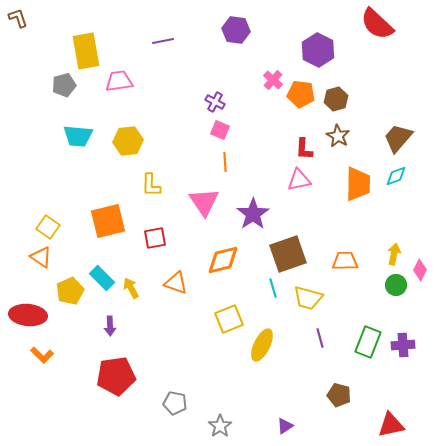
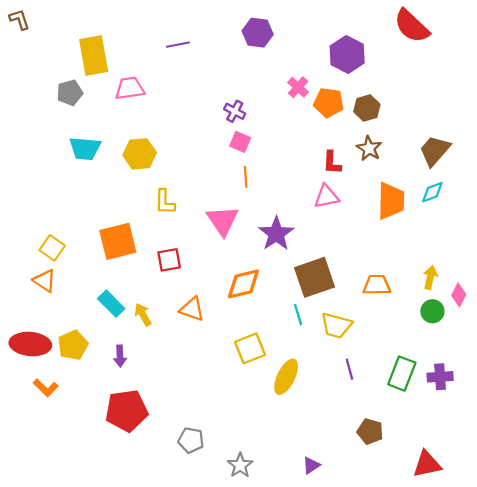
yellow pentagon: (70, 291) -> (73, 345), moved

